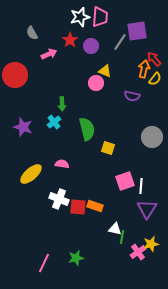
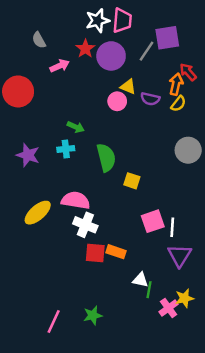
purple circle: (91, 46) -> (111, 56), size x1.5
yellow semicircle: (155, 79) -> (178, 104), moved
purple semicircle: (132, 96) -> (150, 99), moved
green arrow: (62, 104) -> (76, 127), turned -64
cyan cross: (54, 122) -> (66, 149), turned 32
gray circle: (152, 137) -> (188, 150), moved
pink semicircle: (62, 164) -> (76, 200), size x1.6
white cross: (59, 199) -> (85, 225), moved

